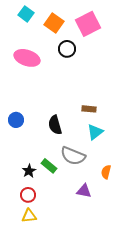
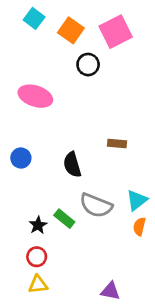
pink ellipse: (27, 58) -> (35, 96), moved
cyan triangle: (95, 132) -> (137, 200), moved
purple triangle: (84, 191) -> (110, 291), moved

